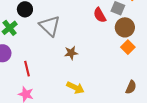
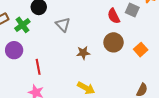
gray triangle: (50, 26) -> (63, 25), size x0.7
brown circle: (125, 27) -> (114, 42), moved

